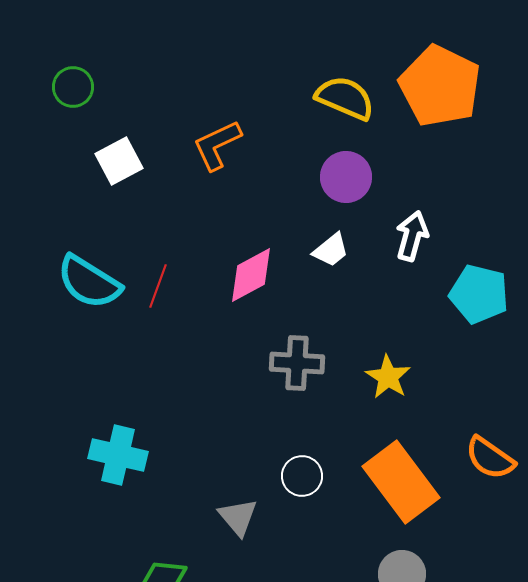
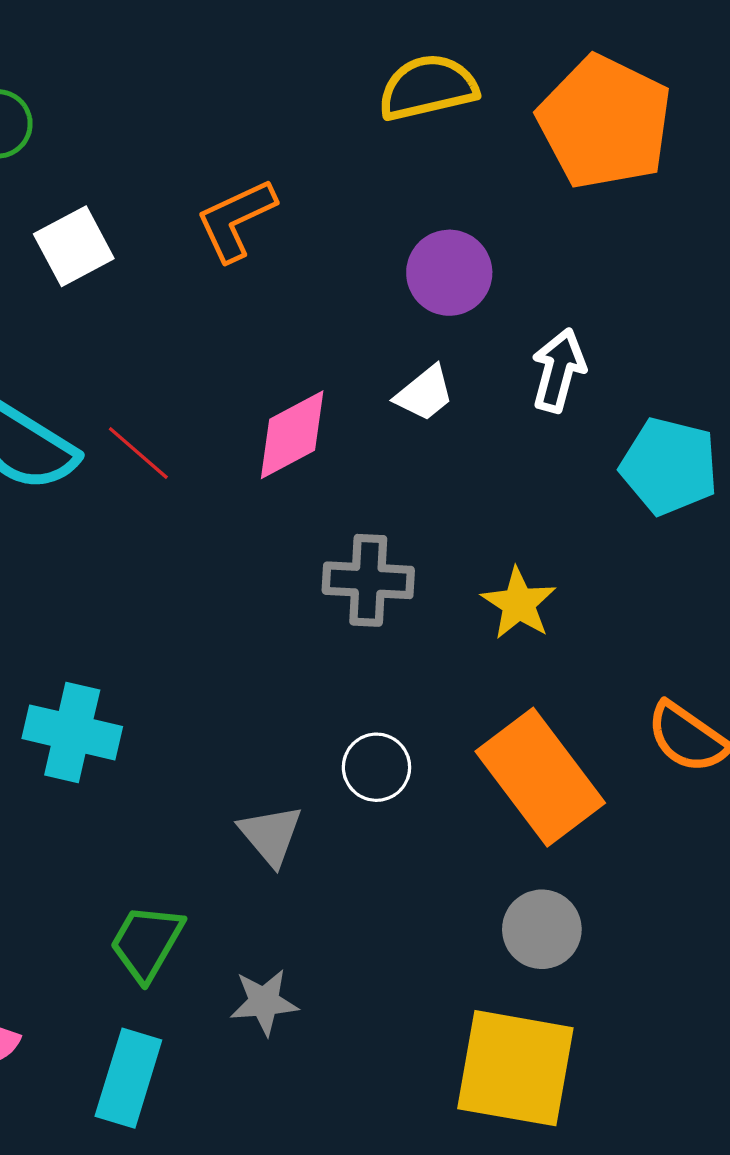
yellow semicircle: (345, 98) -> (428, 87), moved, turned -36
red line: (158, 286) -> (138, 453), turned -69

